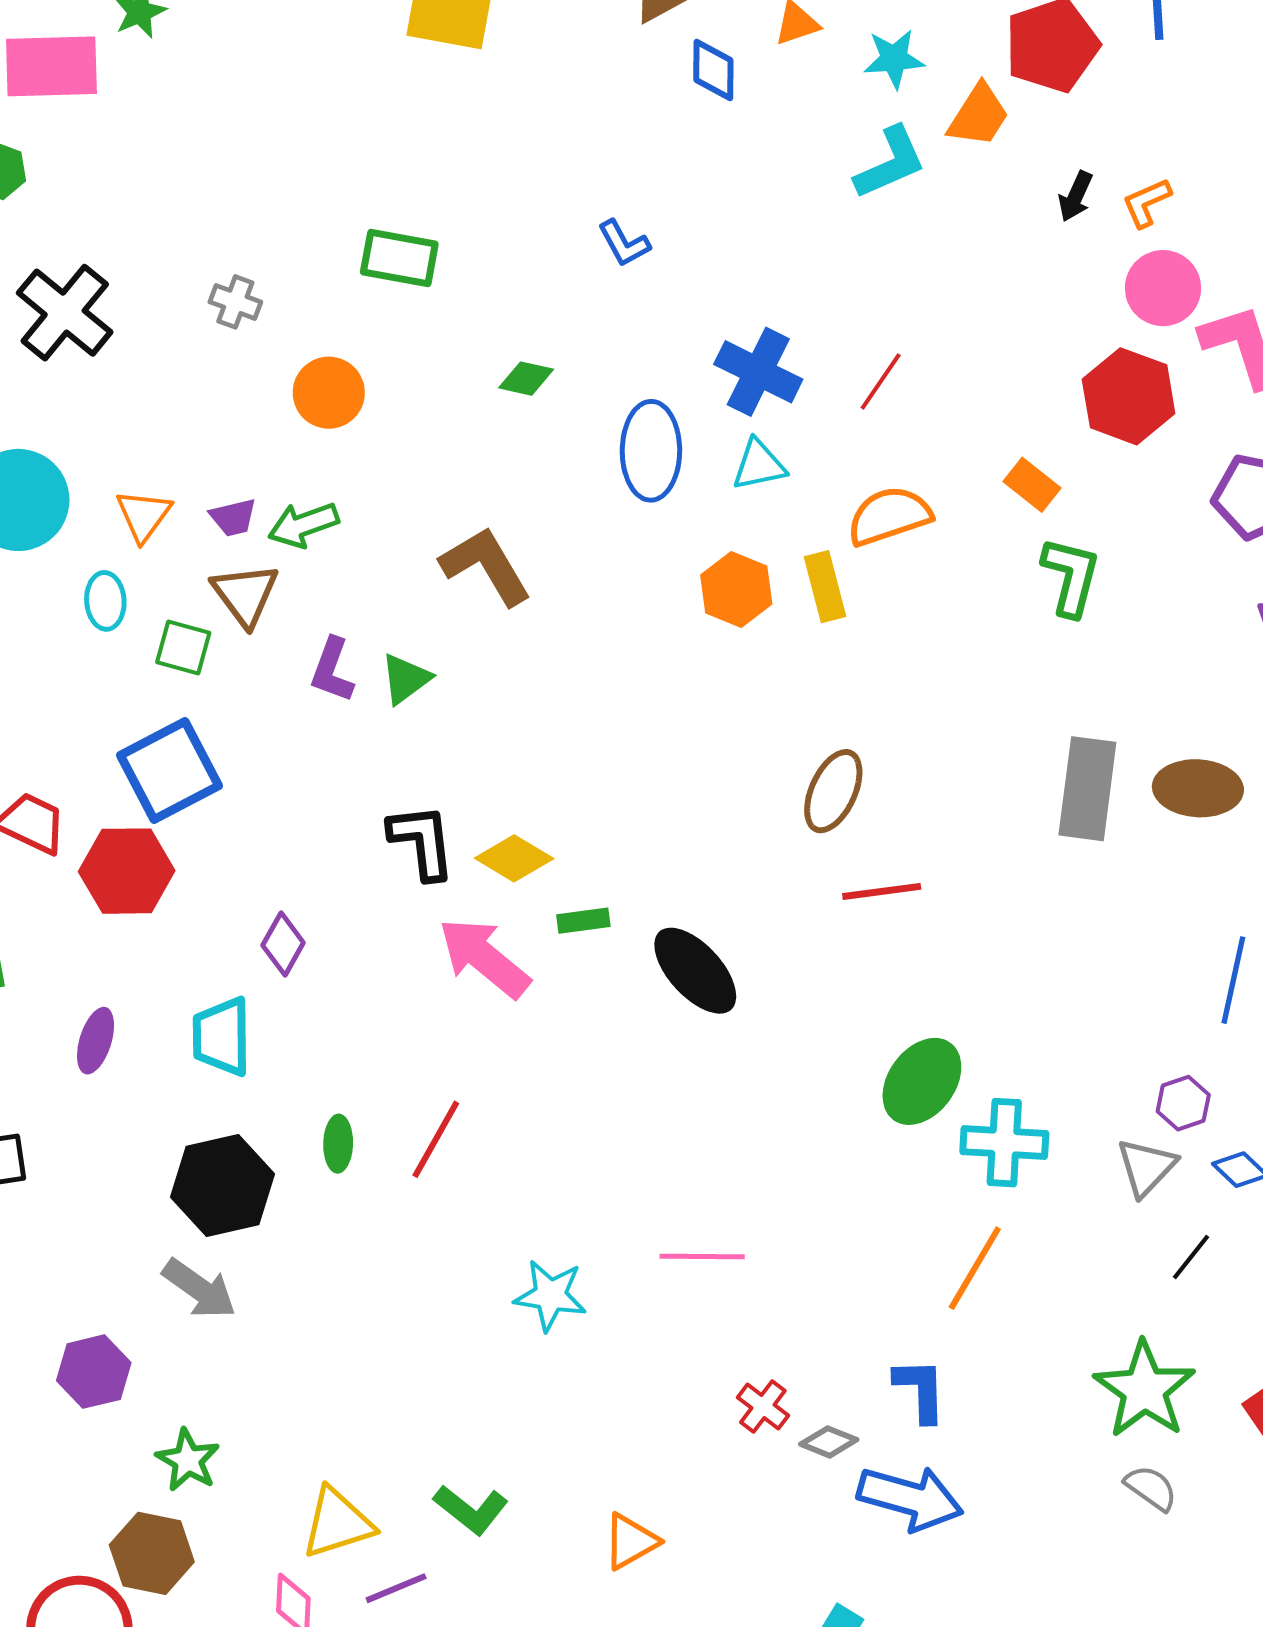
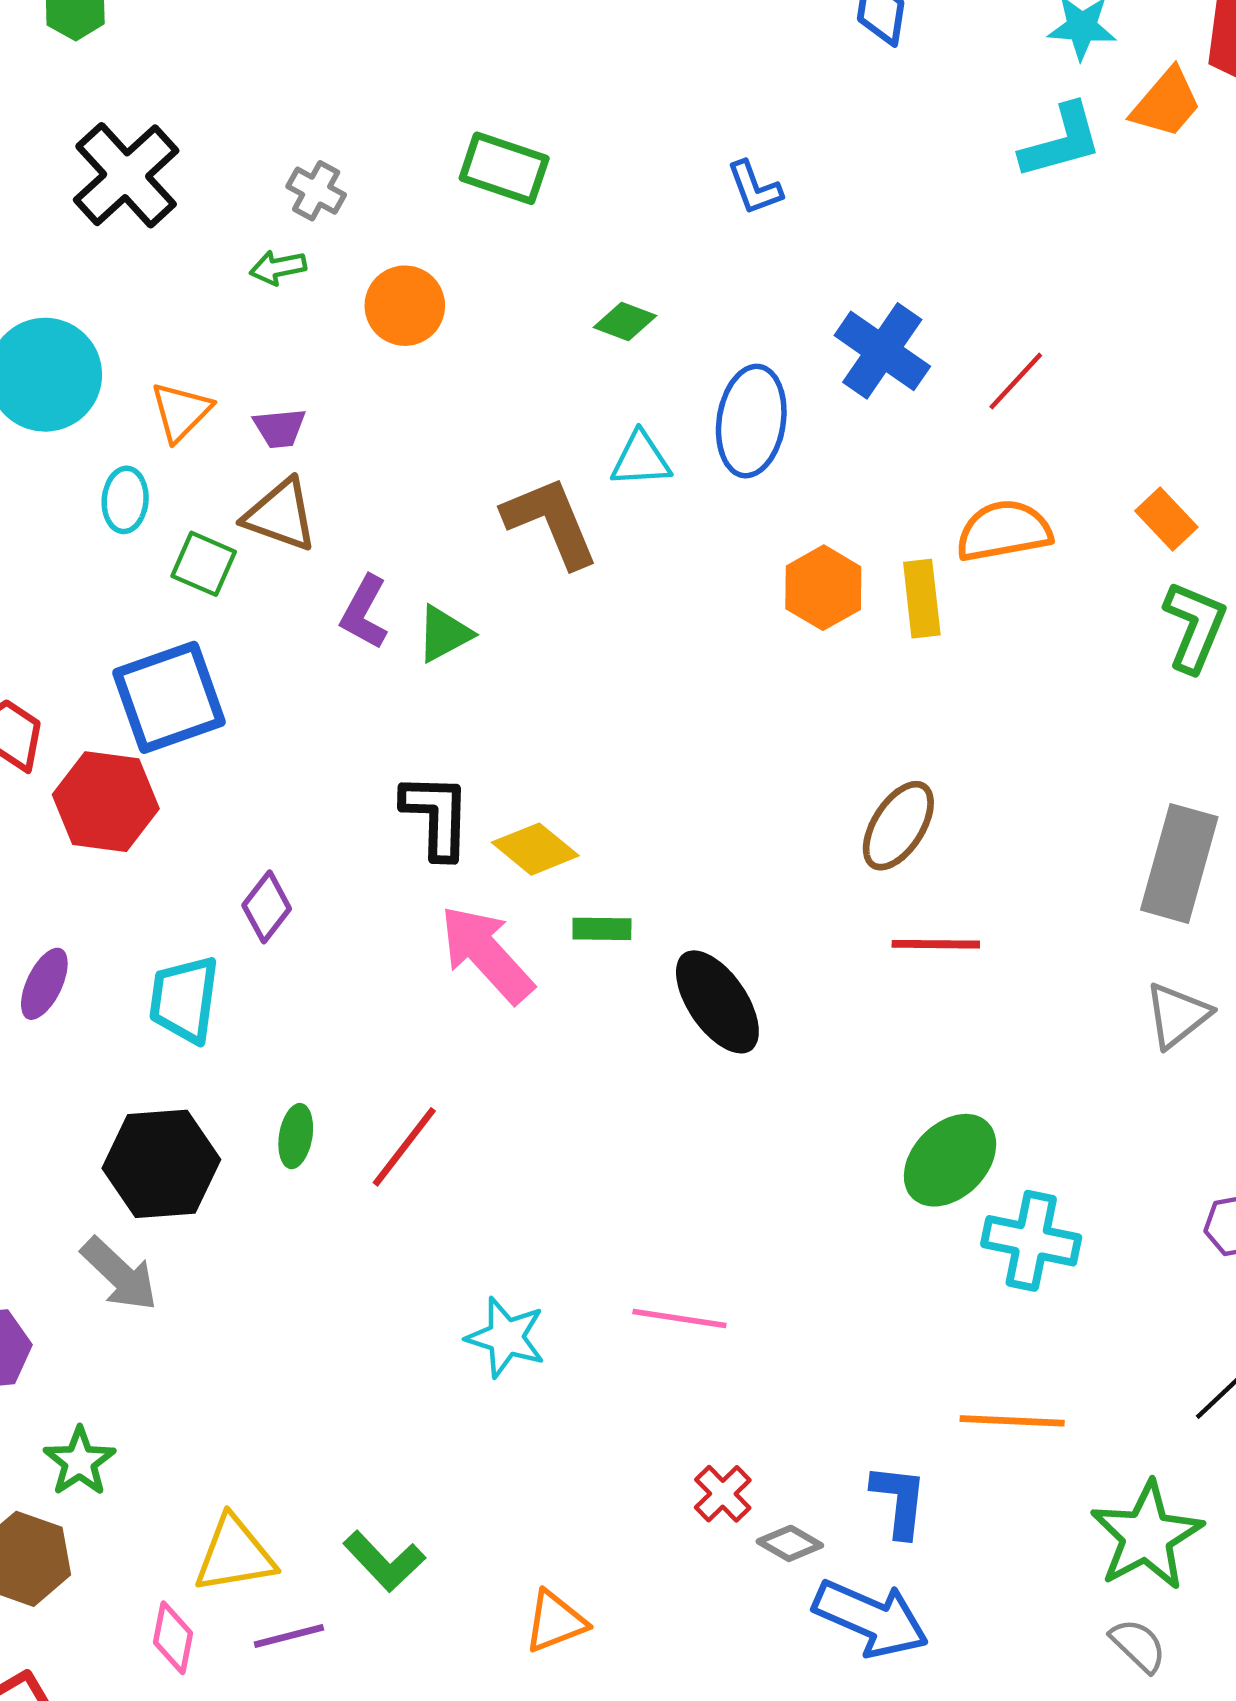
cyan triangle: (759, 465) -> (641, 459), moved
green arrow: (303, 525) -> (278, 267), moved, size x0.7
brown triangle: (245, 594) -> (281, 515), turned -42
gray triangle: (1146, 1167) -> (1177, 1015), moved
orange line: (975, 1268) -> (1012, 1421), moved, turned 54

